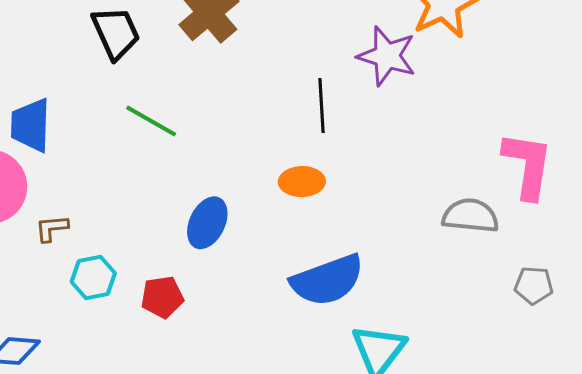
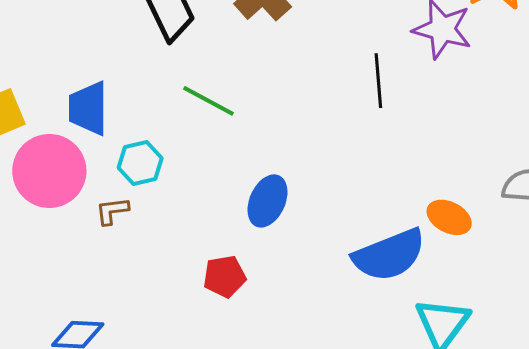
orange ellipse: (302, 182) -> (449, 217), moved, turned 30
cyan hexagon: (93, 277) -> (140, 163), moved

